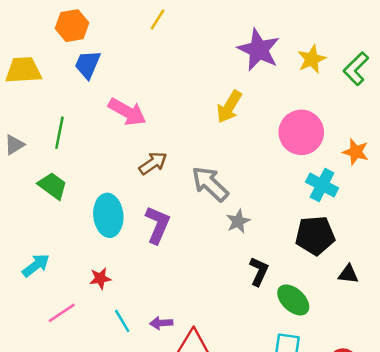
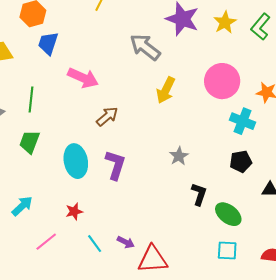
yellow arrow: (229, 107) -> (166, 90), moved
gray arrow: (210, 184) -> (145, 47), moved
green trapezoid: (53, 186) -> (29, 142), turned -100
black pentagon: (315, 235) -> (241, 162), size x0.7
purple arrow: (161, 323) -> (126, 242), turned -144

